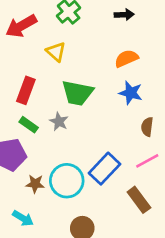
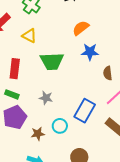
gray star: (59, 122) -> (46, 98), moved
green rectangle: (29, 125) -> (12, 94), moved
cyan circle: (67, 181) -> (60, 126), size x0.6

